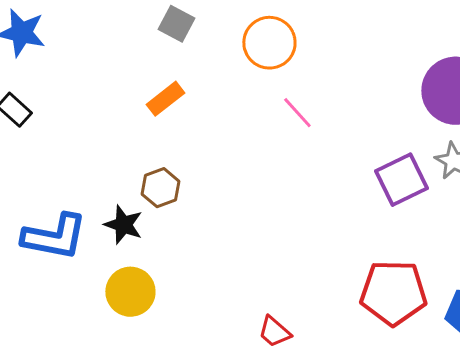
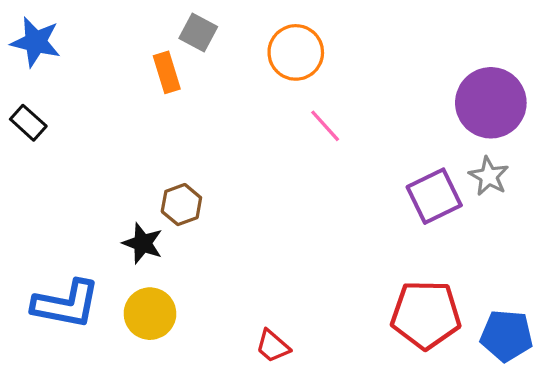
orange rectangle: (165, 99) -> (167, 72), moved, turned -69
blue L-shape: (54, 237) -> (66, 304), moved
red trapezoid: (274, 332) -> (273, 346), moved

